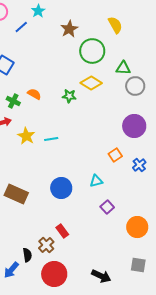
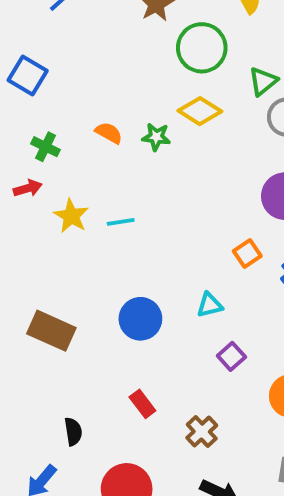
green triangle: (123, 68) -> (263, 81), turned -42
orange semicircle: (34, 94) -> (109, 133), moved
brown cross: (46, 245) -> (202, 432), moved
black semicircle: (27, 255) -> (73, 432), moved

